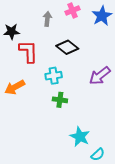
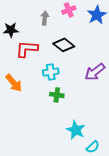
red L-shape: (28, 51) -> (27, 49), turned -85
orange arrow: (15, 87) -> (14, 83), turned -102

